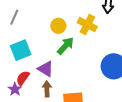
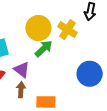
yellow circle: (58, 26) -> (38, 28), size x1.6

